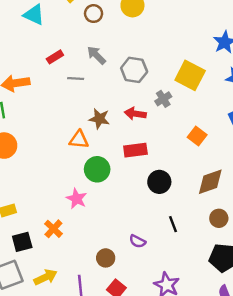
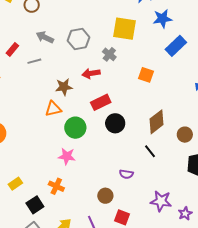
black circle: (159, 182) -> (115, 123), moved
brown diamond: (210, 182) -> (156, 122), moved

